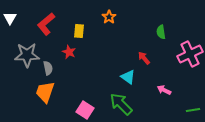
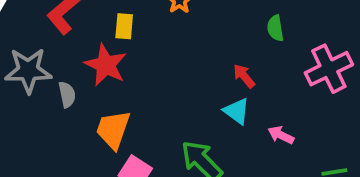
red star: (69, 52) -> (106, 65), size x1.6
cyan triangle: (128, 77) -> (237, 111), moved
orange trapezoid: (45, 92) -> (113, 130), moved

